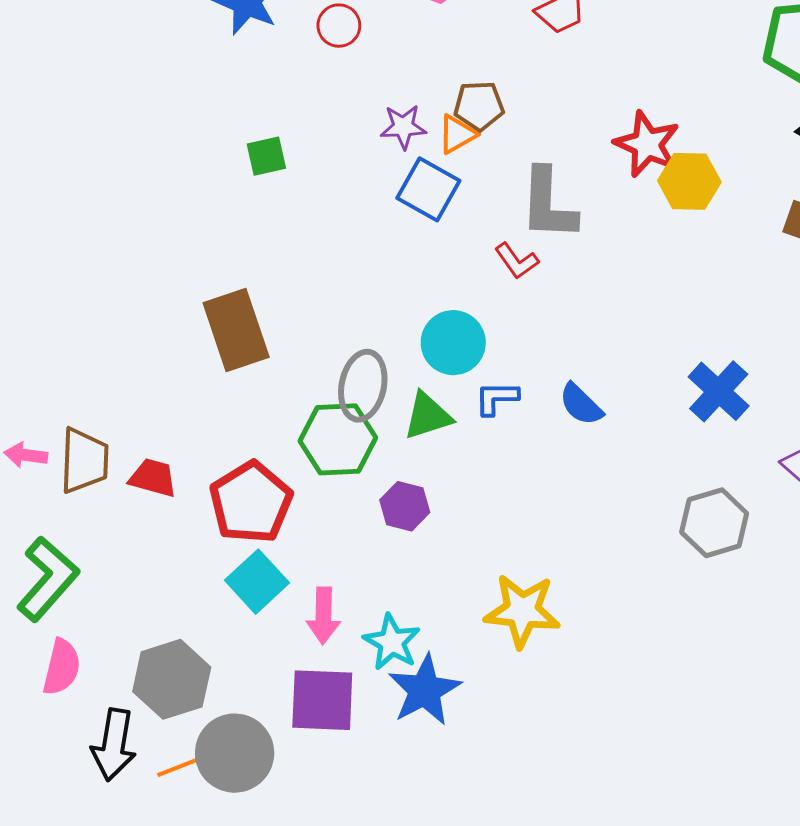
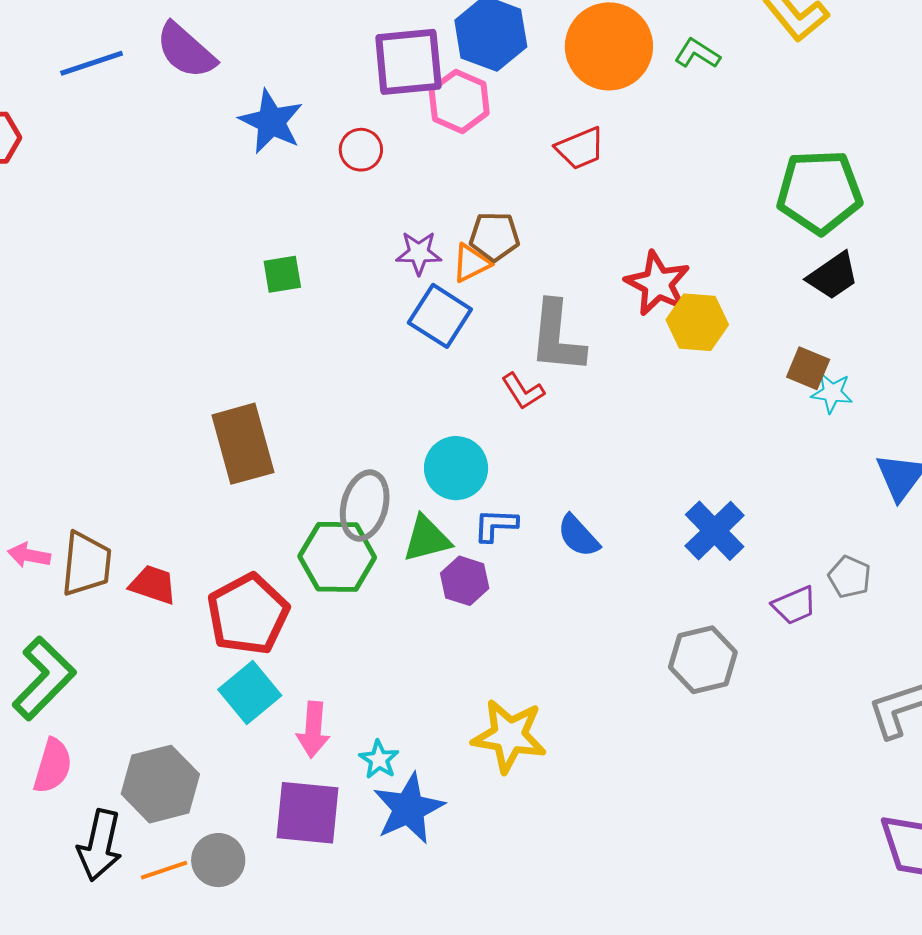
purple hexagon: (405, 506) -> (465, 581), moved
cyan star: (392, 642) -> (379, 759), size x0.7
gray circle: (235, 753) -> (218, 860), size x0.7

